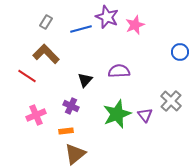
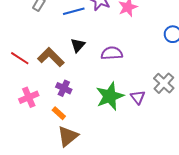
brown L-shape: (46, 54) -> (51, 57), moved
black triangle: (85, 80) -> (78, 45), moved
orange rectangle: (66, 131) -> (59, 113), turned 48

